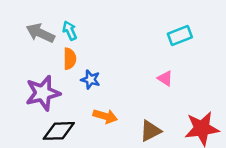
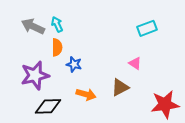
brown triangle: (150, 131) -> (120, 87), moved

